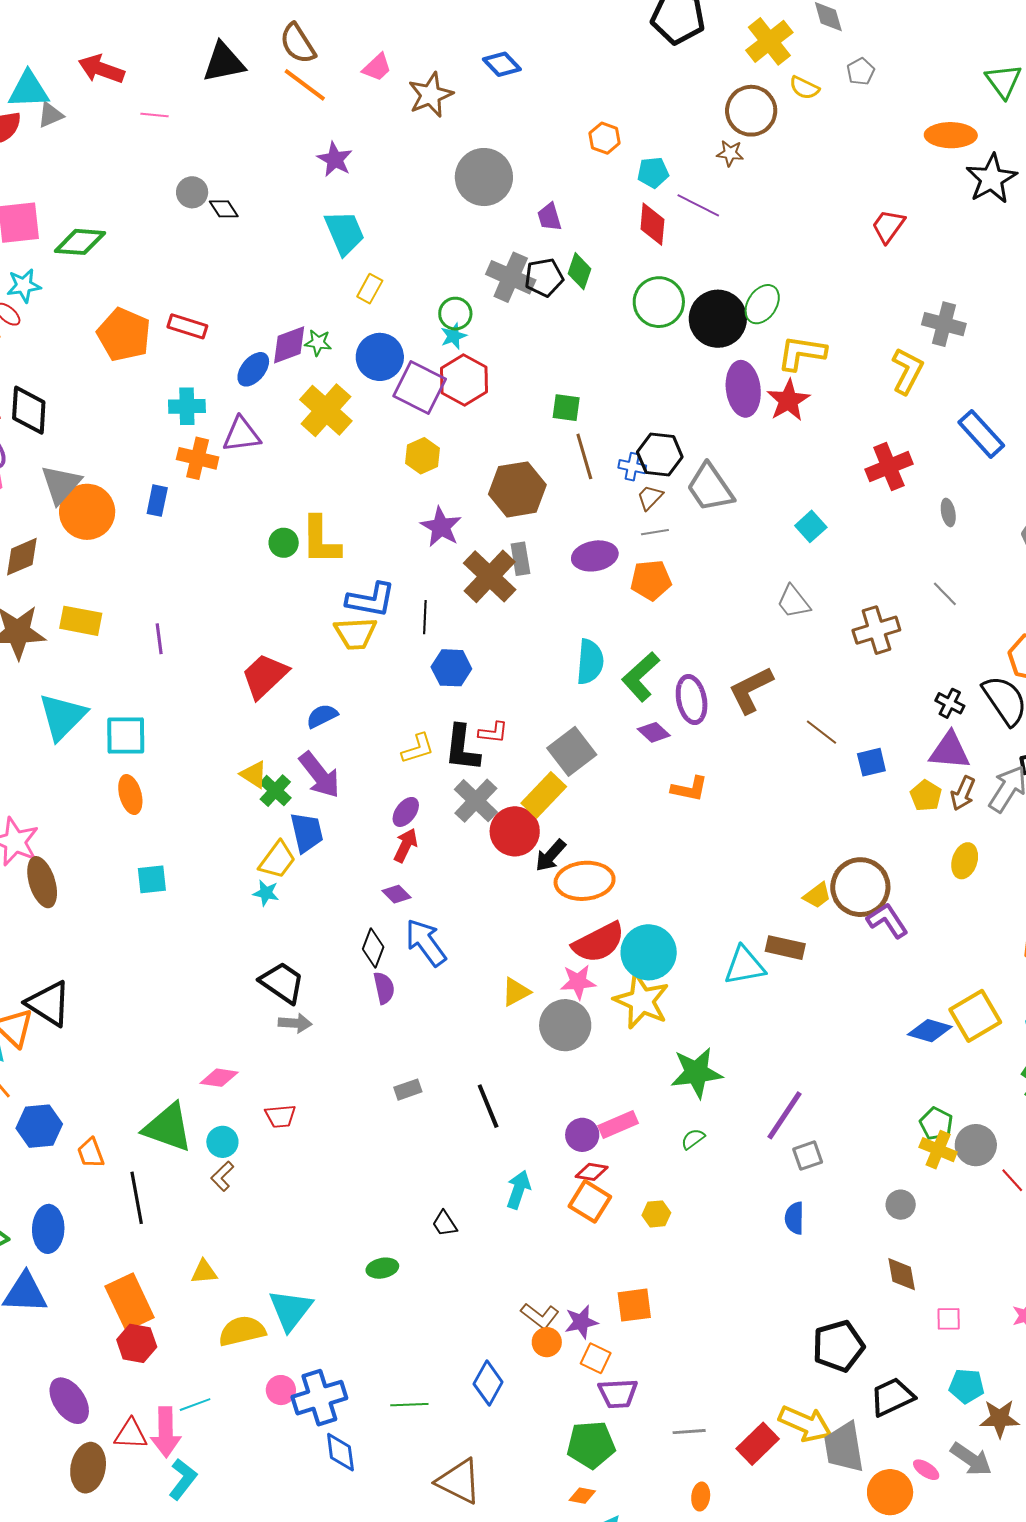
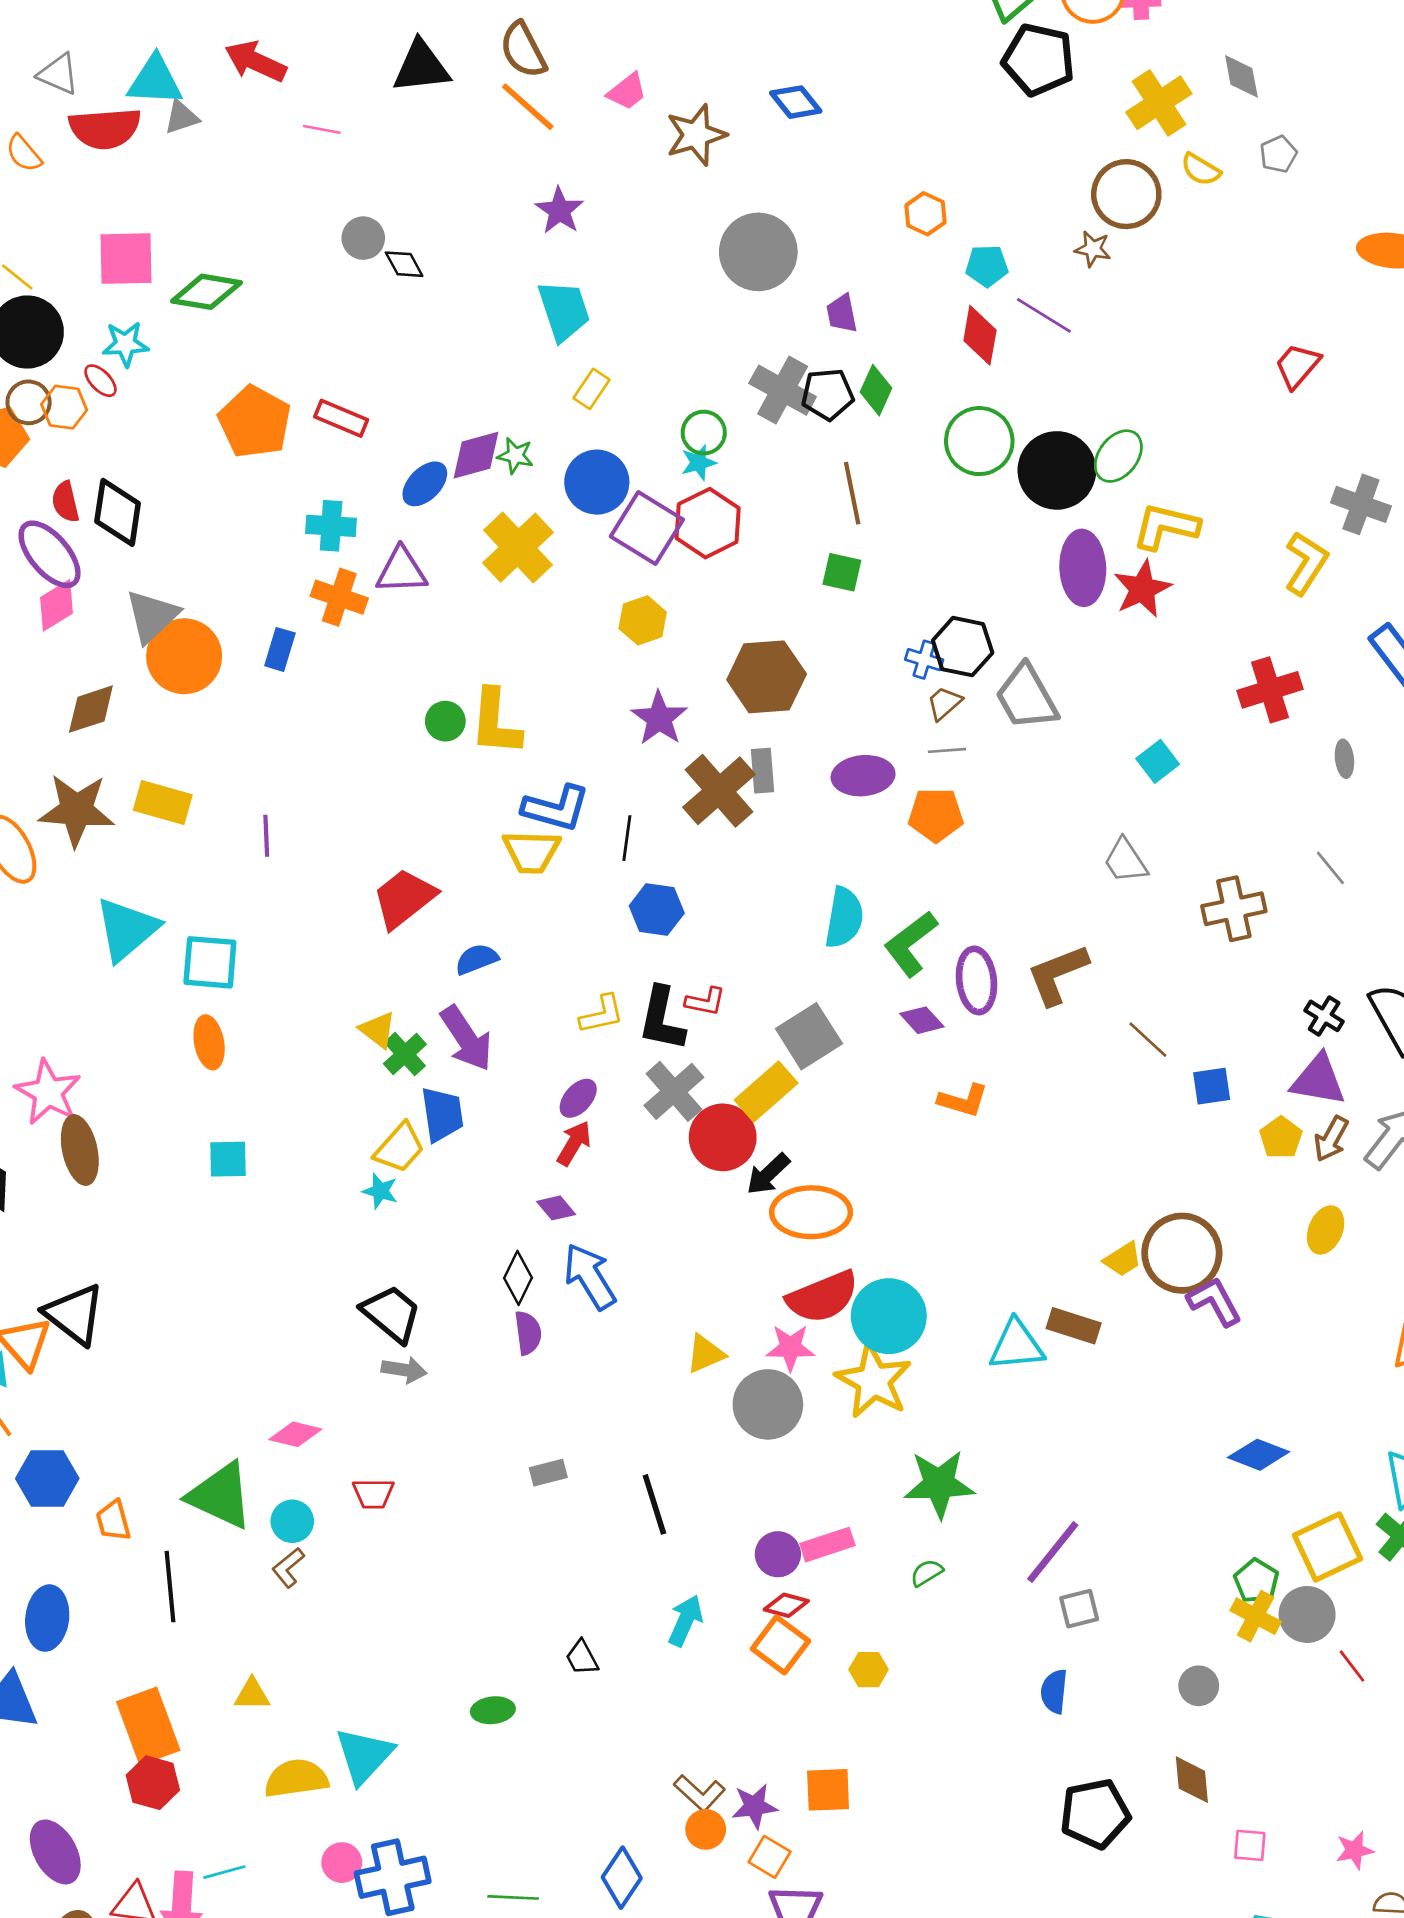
brown line: (584, 456) -> (852, 493), moved
yellow square: (975, 1016) -> (1328, 1547), moved
black pentagon: (838, 1346) -> (1095, 1814), moved

